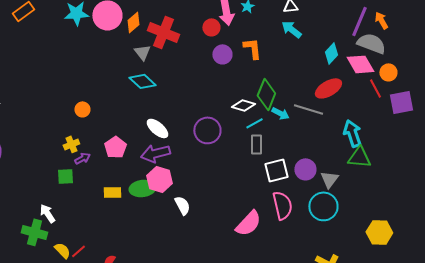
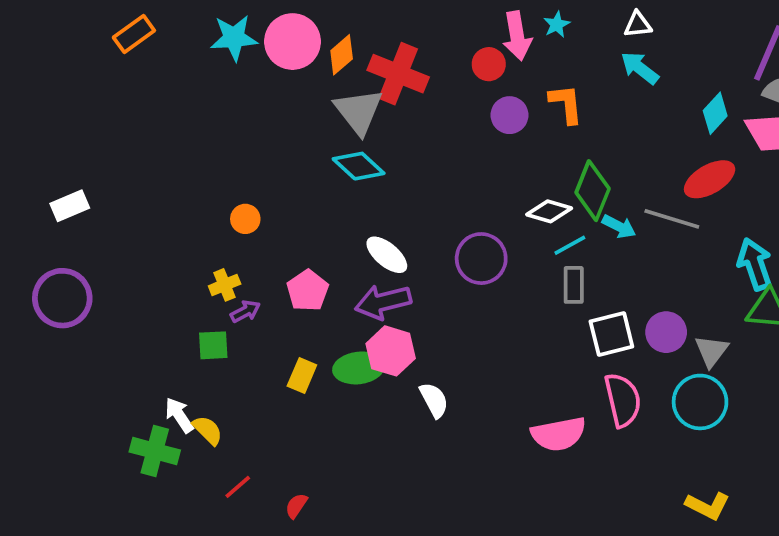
gray triangle: (142, 52) -> (359, 111), size x1.6
yellow rectangle: (112, 192) -> (302, 376), turned -66
pink semicircle: (248, 223) -> (559, 434), turned 36
yellow semicircle: (62, 250) -> (208, 430), moved

